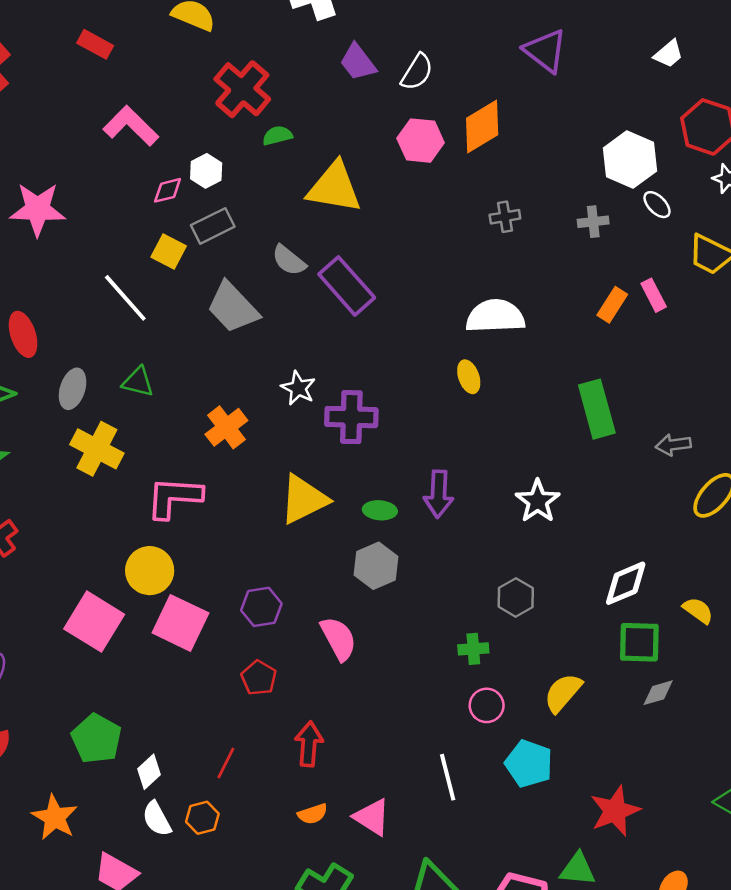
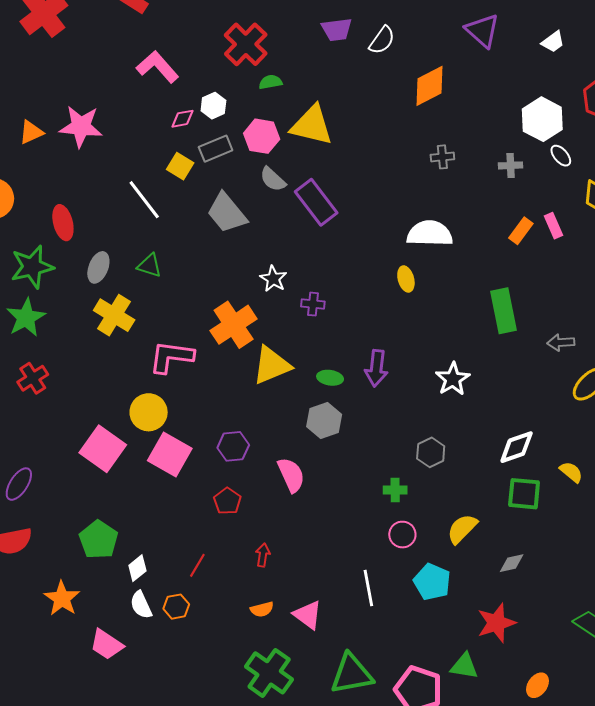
white trapezoid: (669, 54) -> (553, 42), moved
purple trapezoid: (358, 62) -> (337, 29), turned -64
pink hexagon: (421, 141) -> (262, 136), moved
purple cross: (351, 417) -> (313, 304), size x0.6
orange cross: (226, 427) -> (234, 325), moved, size x1.4
gray diamond: (658, 693) -> (512, 563), moved
red arrow: (309, 744) -> (263, 555), size x0.7

